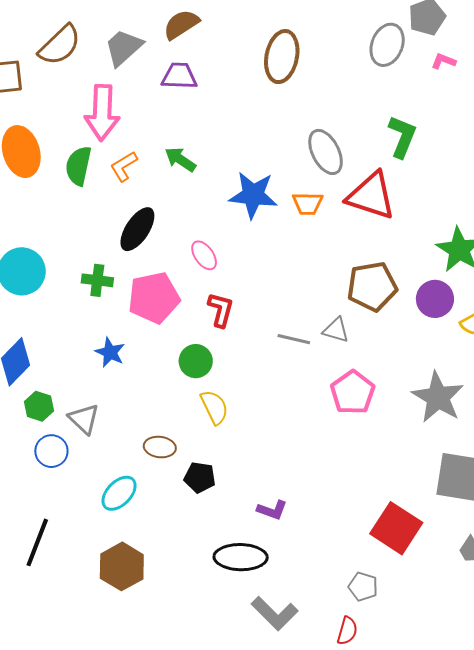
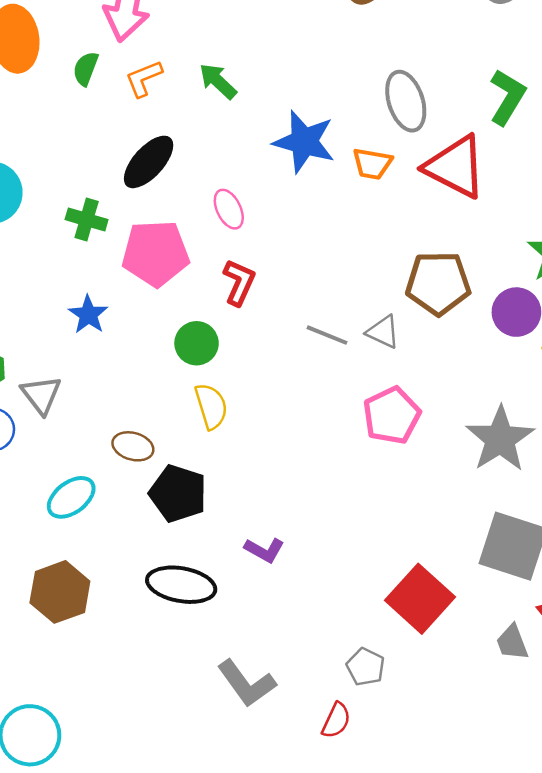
green semicircle: (78, 166) -> (86, 69), size x0.7
black pentagon: (200, 477) -> (178, 493), size x1.4
black ellipse: (241, 557) -> (181, 585), moved

